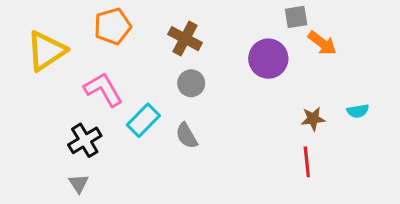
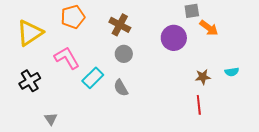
black cross: (85, 140) -> (30, 81), moved

